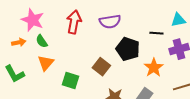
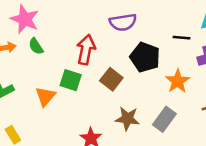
red arrow: (74, 22) -> (86, 50), moved
orange triangle: (46, 63) -> (45, 96), moved
green square: (71, 81) -> (71, 80), moved

